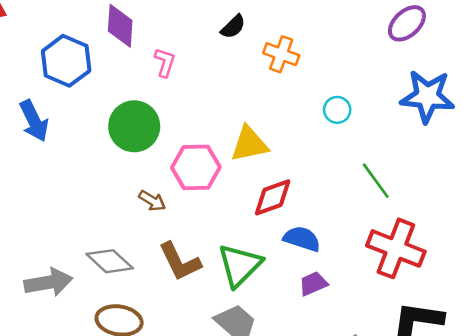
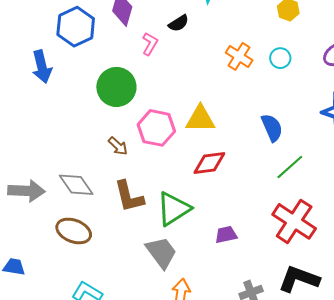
black semicircle: (233, 27) -> (179, 23), moved
cyan circle: (337, 110) -> (280, 58), moved
green line: (376, 181) -> (290, 167), turned 72
blue semicircle: (302, 239) -> (272, 128), moved, turned 36

